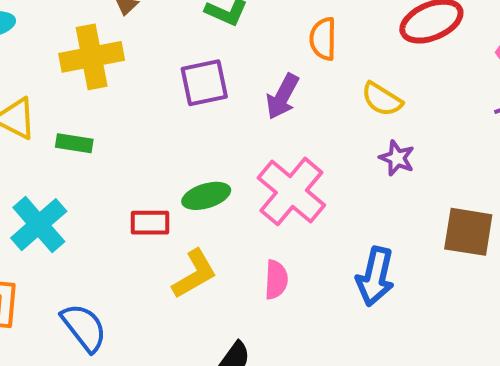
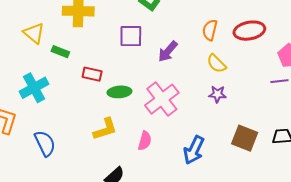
orange semicircle: (323, 39) -> (210, 30), moved
purple star: (397, 158) -> (217, 94), turned -30
red rectangle: (150, 223) -> (92, 74), moved

